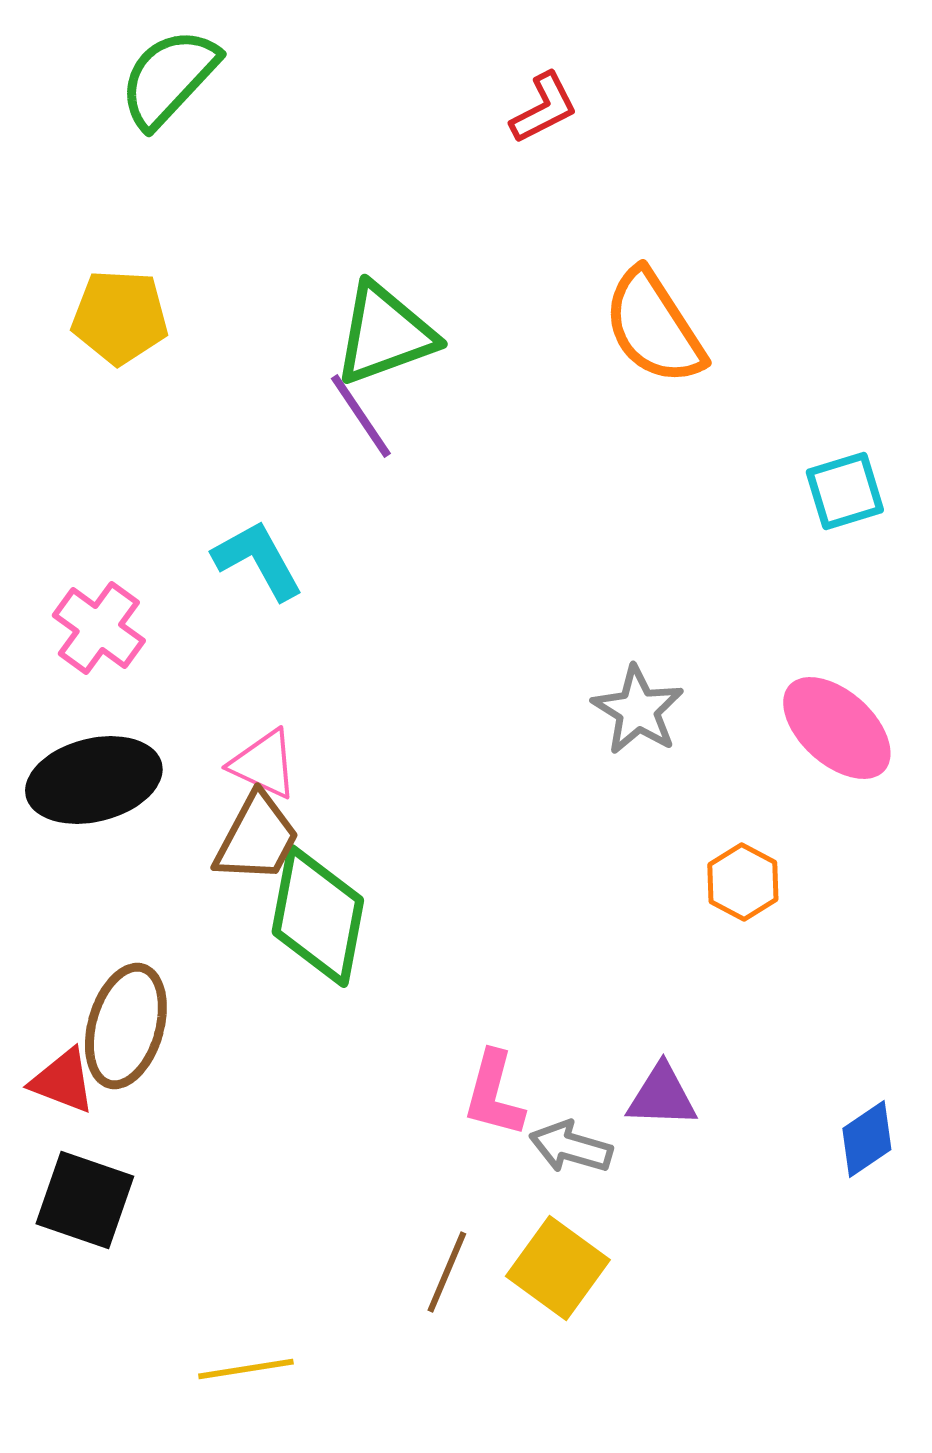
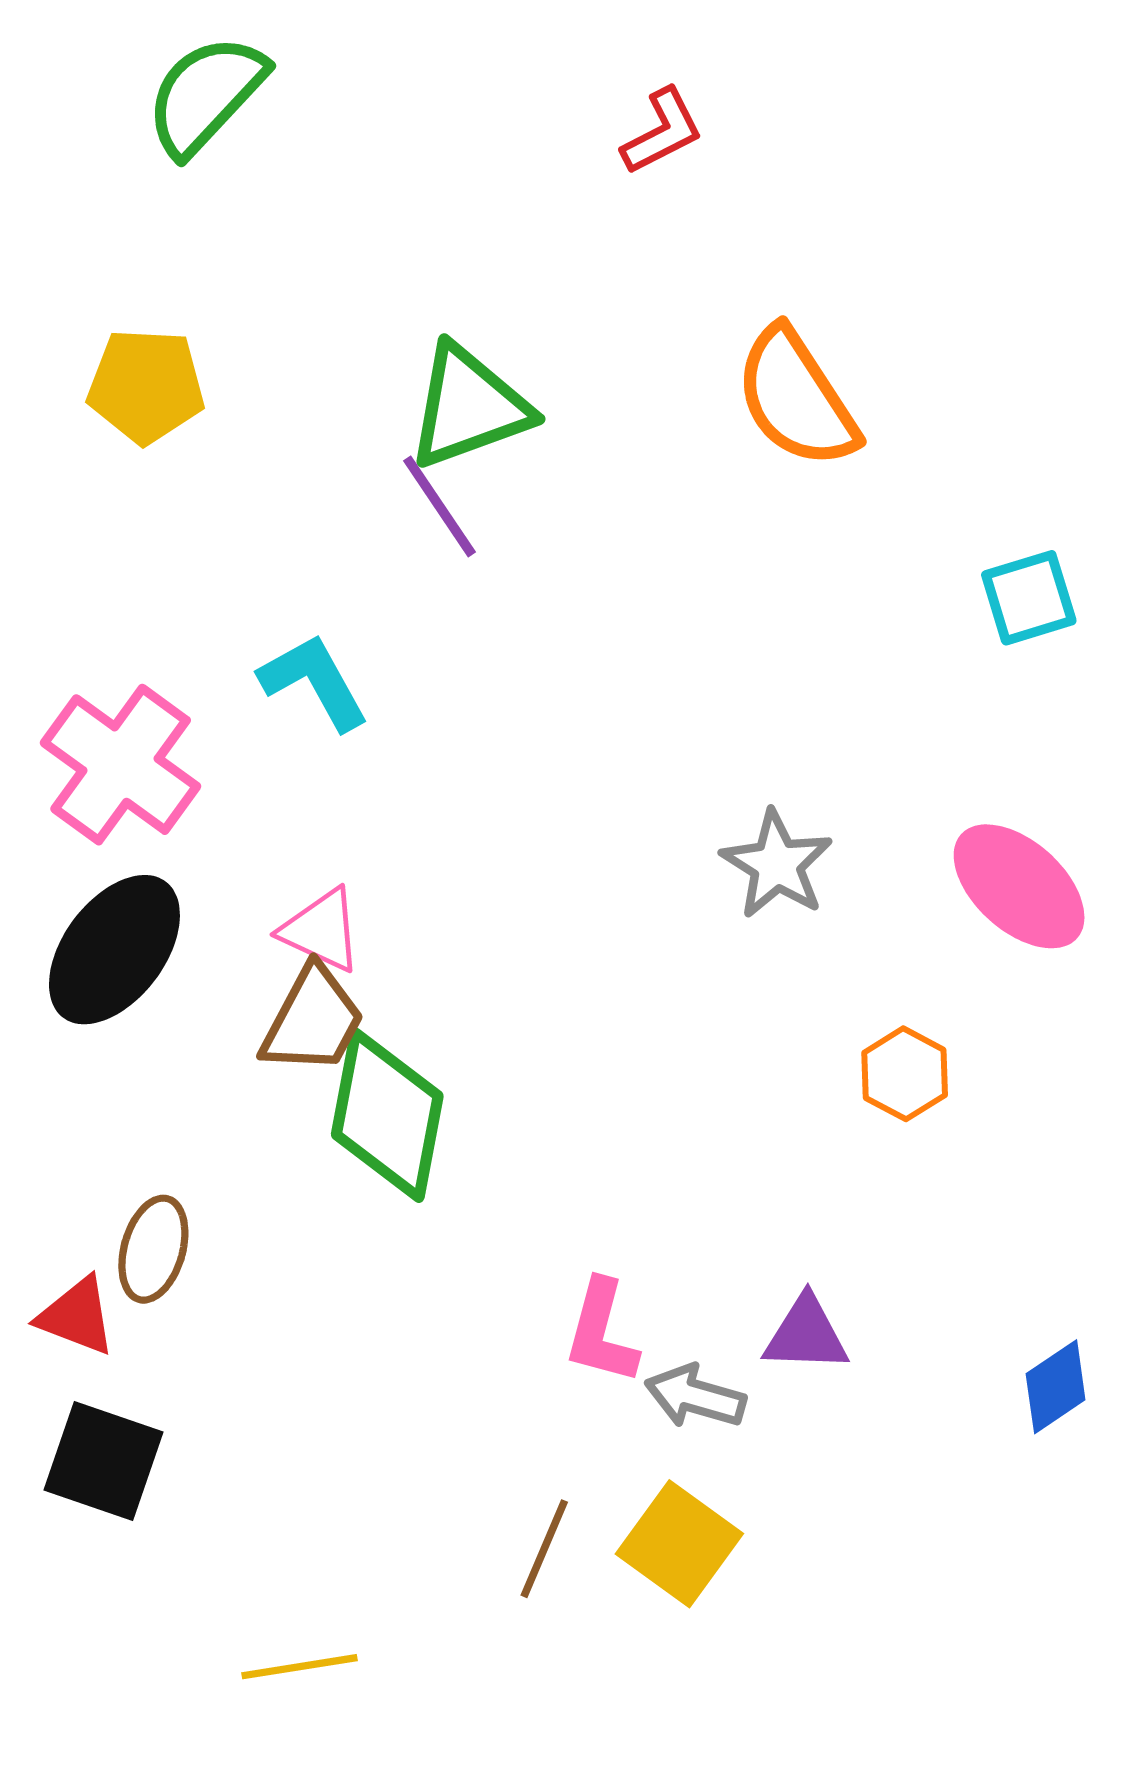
pink cross: (99, 628) -> (121, 765), size x1.4
black ellipse: (94, 780) -> (114, 950), turned -39
brown ellipse: (126, 1026) -> (153, 1249), size x0.7

